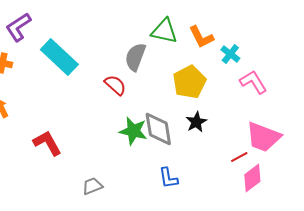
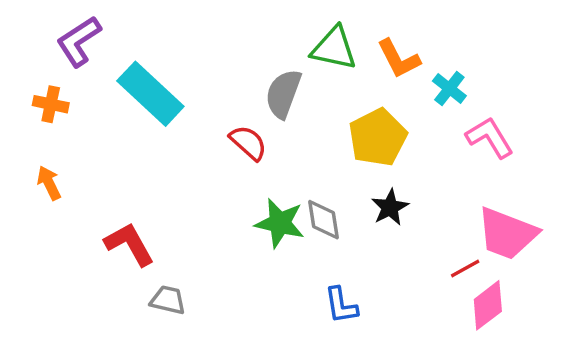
gray diamond: (158, 129) -> (323, 220), size x0.7
gray trapezoid: (92, 186) -> (168, 300), moved, turned 35

